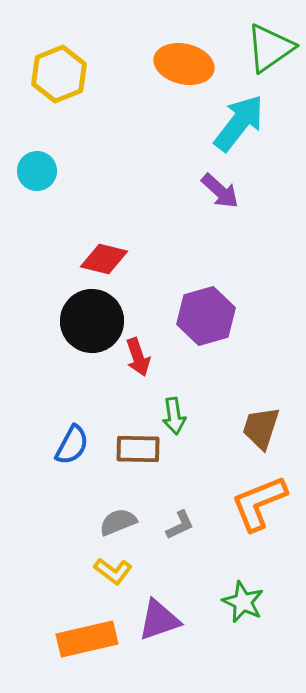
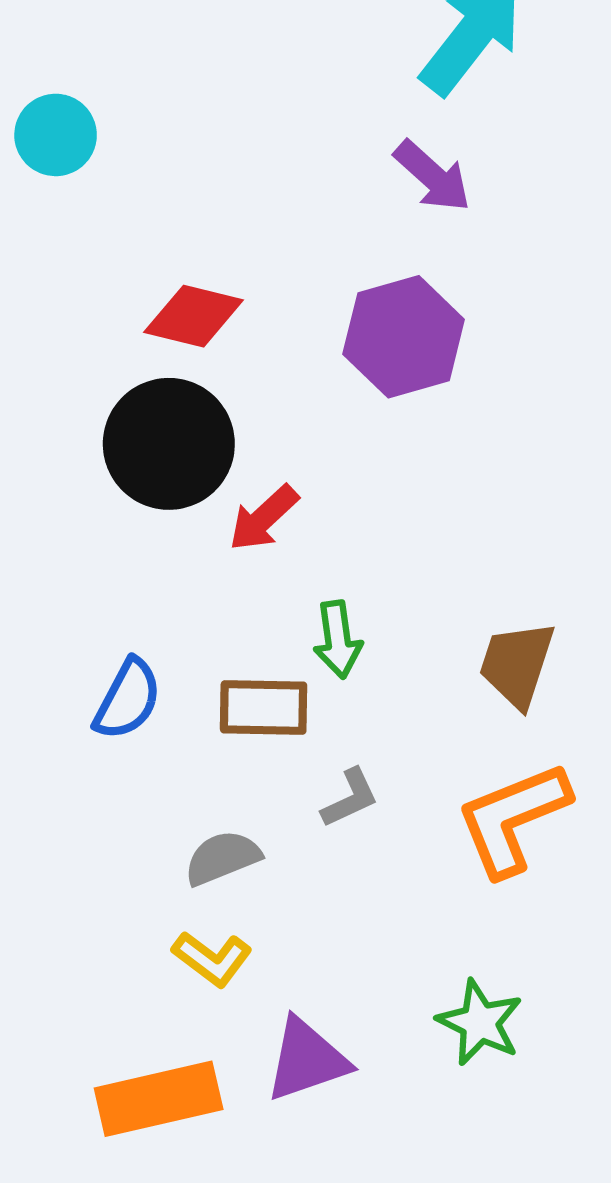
purple hexagon: (206, 316) -> (404, 337), moved
red arrow: (138, 357) -> (264, 518), turned 66
gray L-shape: (180, 525) -> (350, 798), moved

